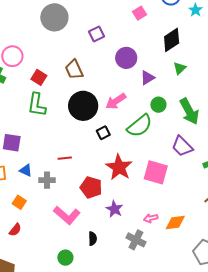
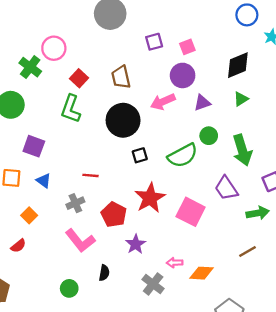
pink square: (139, 13) -> (187, 47), moved
pink arrow: (116, 101) -> (163, 102), moved
gray cross: (47, 180) -> (75, 203), moved, turned -35

